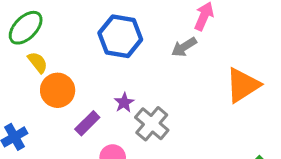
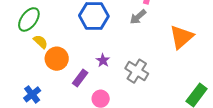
gray cross: (152, 124) -> (137, 71), moved

